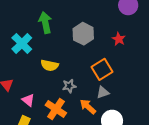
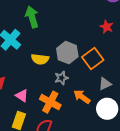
gray hexagon: (83, 34) -> (67, 53), moved
gray triangle: (103, 92) -> (105, 84), moved

